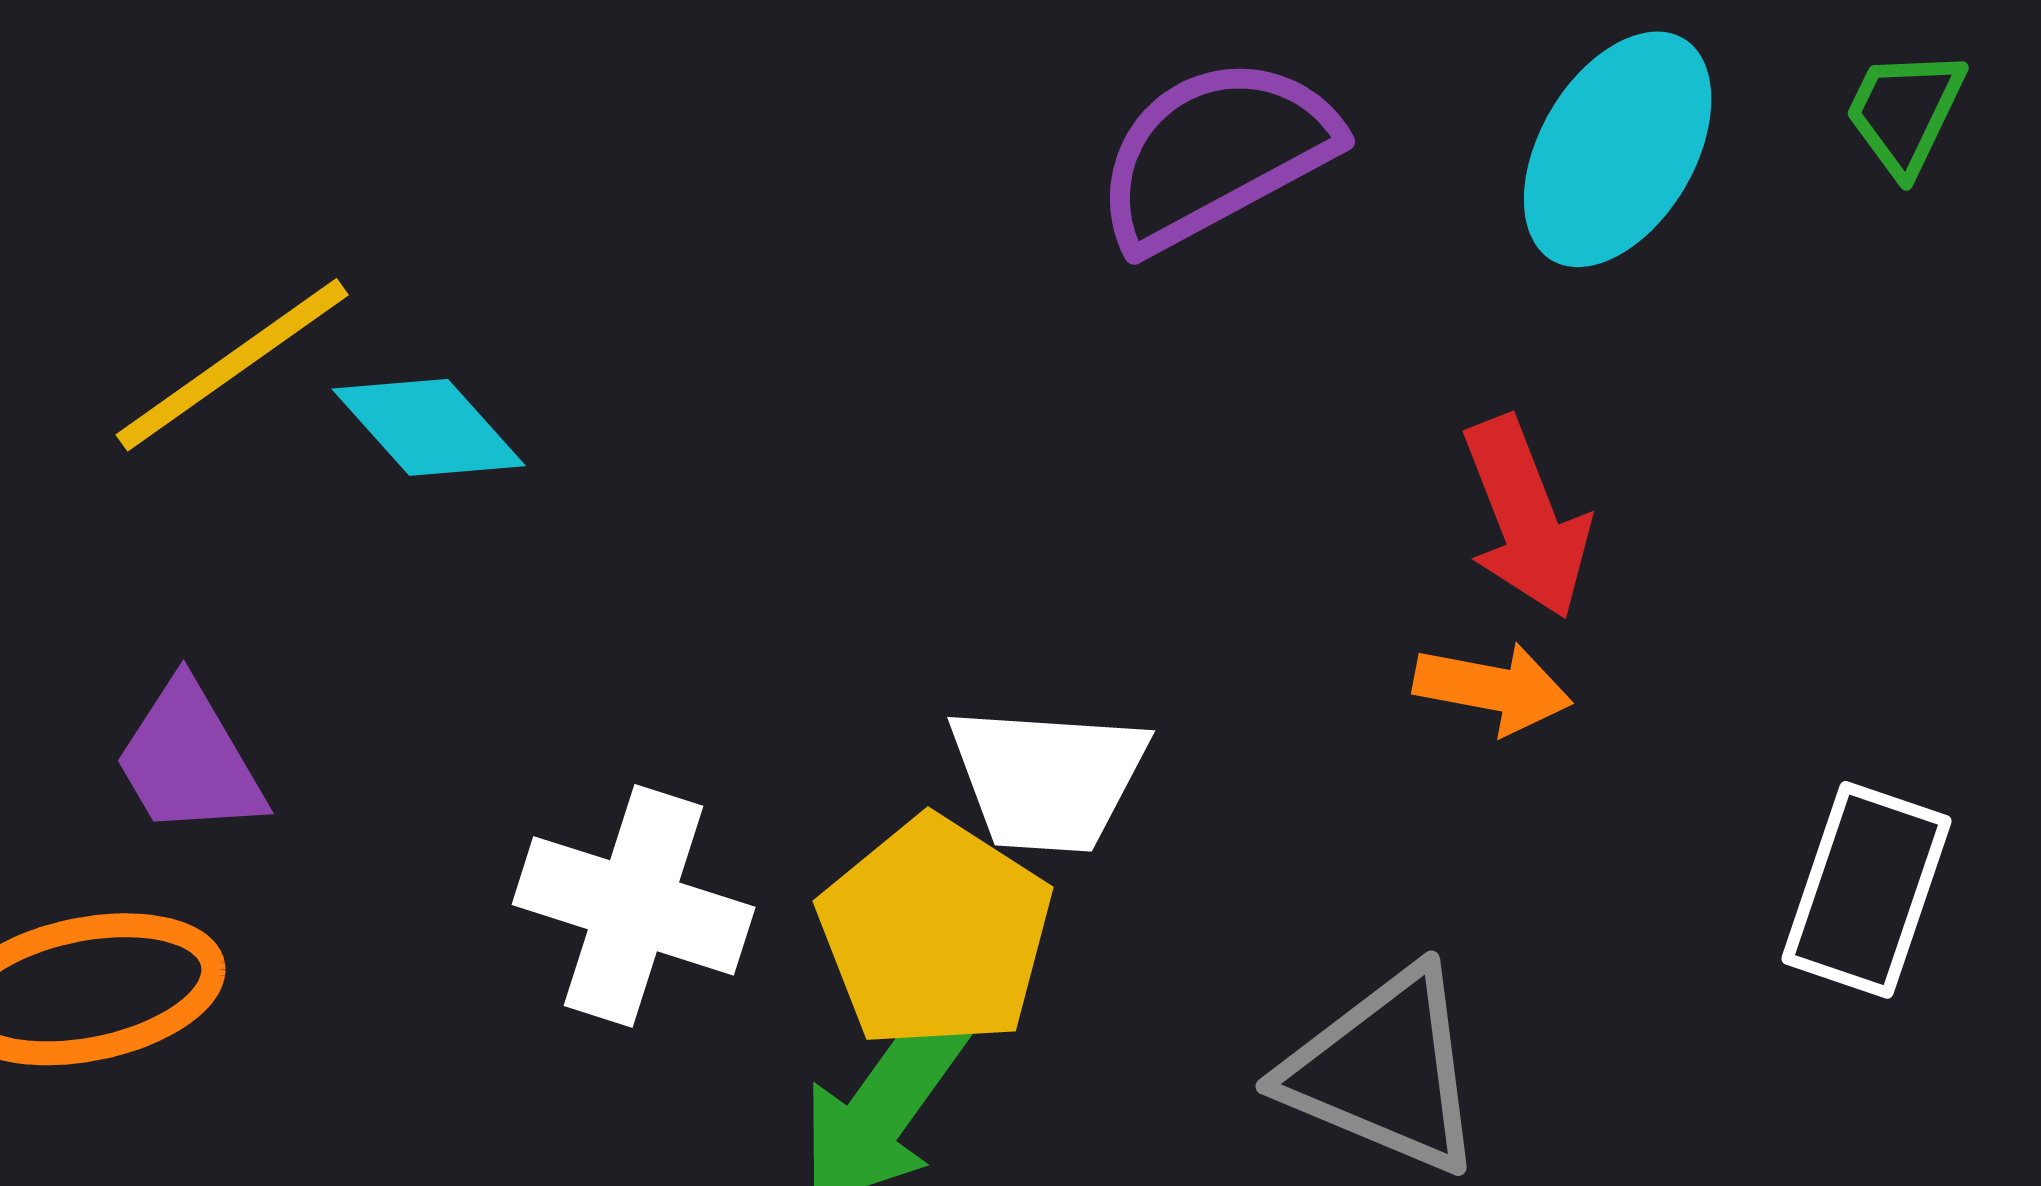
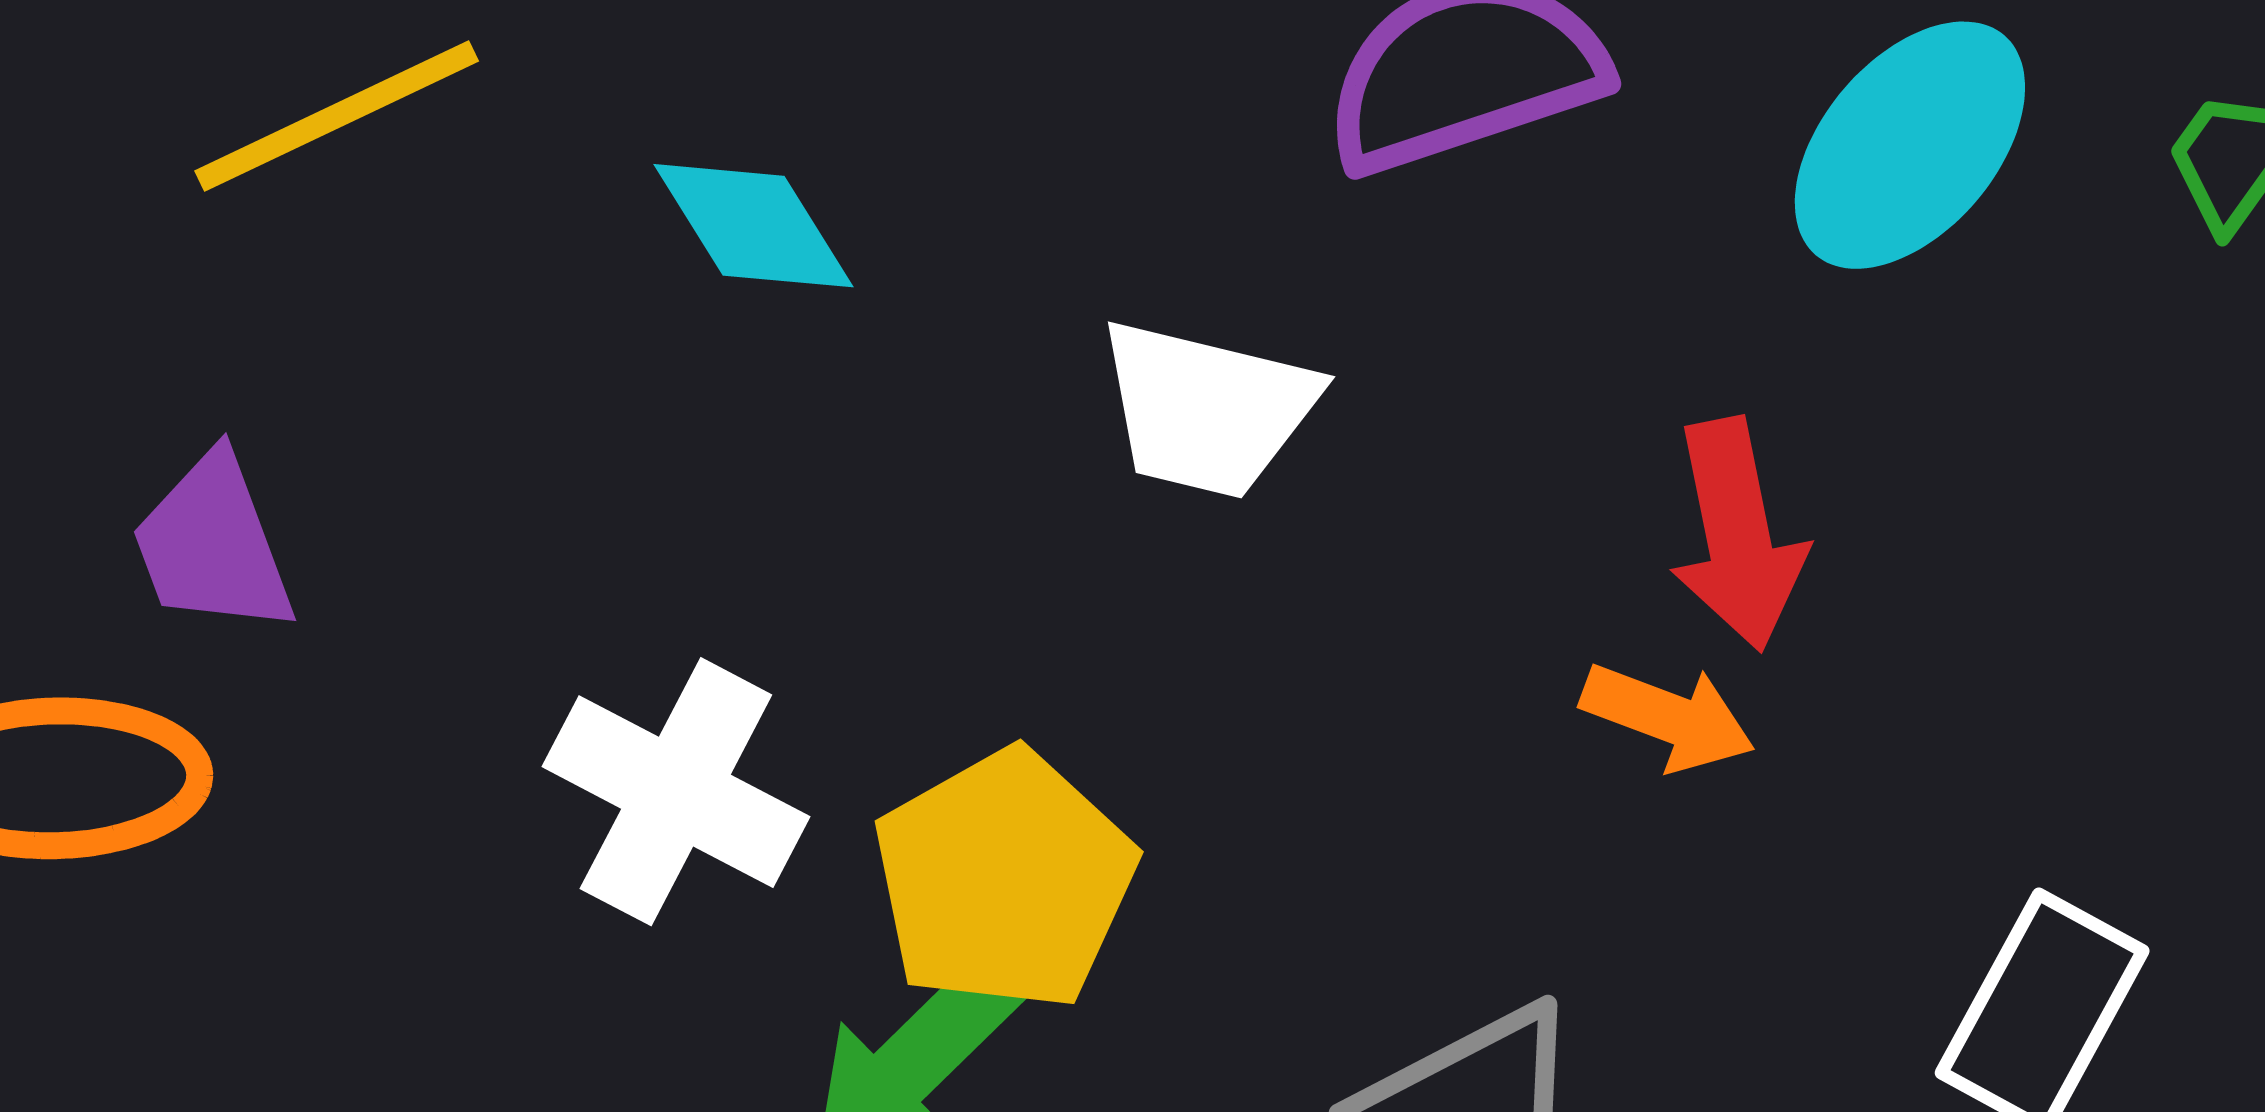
cyan diamond: (429, 427) -> (754, 226), moved
white trapezoid: (1048, 778) -> (1207, 409), moved

